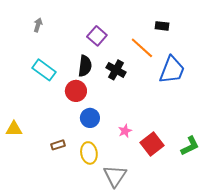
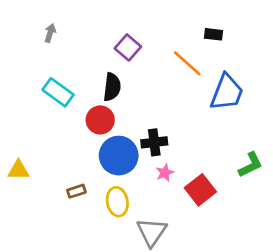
black cross: (116, 70) -> (154, 142), moved, turned -36
blue circle: (90, 118) -> (119, 156), size x1.5
green L-shape: (190, 146) -> (250, 165), moved

